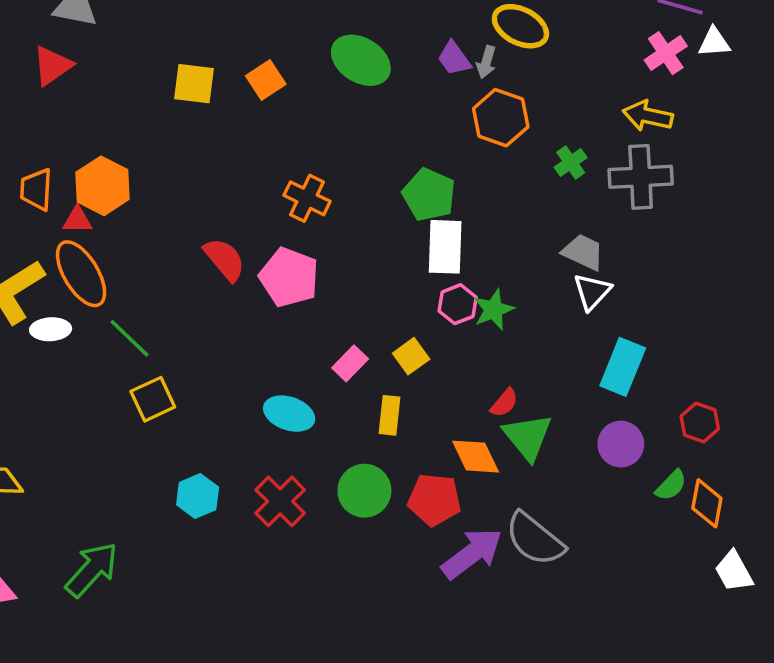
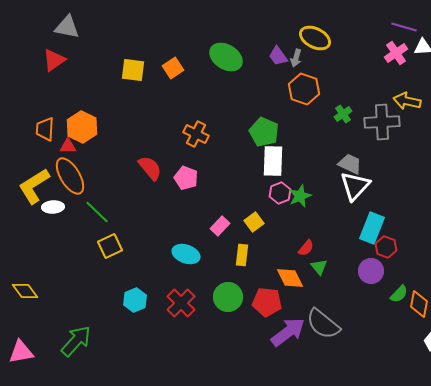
yellow arrow: (648, 116) -> (407, 101), moved
pink pentagon: (289, 277) -> (186, 178), size x0.7
white triangle: (592, 292) -> (355, 186), size x1.4
red hexagon: (700, 423) -> (386, 247), moved
green triangle: (528, 437) -> (319, 267), size x0.6

